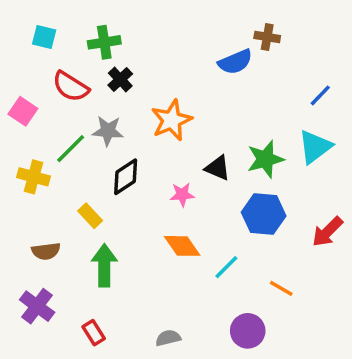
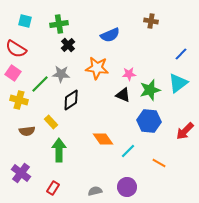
blue semicircle: (235, 62) -> (110, 35), moved
red semicircle: (71, 87) -> (16, 49), moved
pink square: (23, 111) -> (13, 73), moved
orange star: (172, 120) -> (97, 68), turned 30
pink star: (182, 195) -> (129, 74), moved
brown semicircle: (46, 251) -> (27, 131), moved
purple circle: (248, 331) -> (127, 187), moved
red rectangle: (94, 333) -> (53, 188), turned 64

